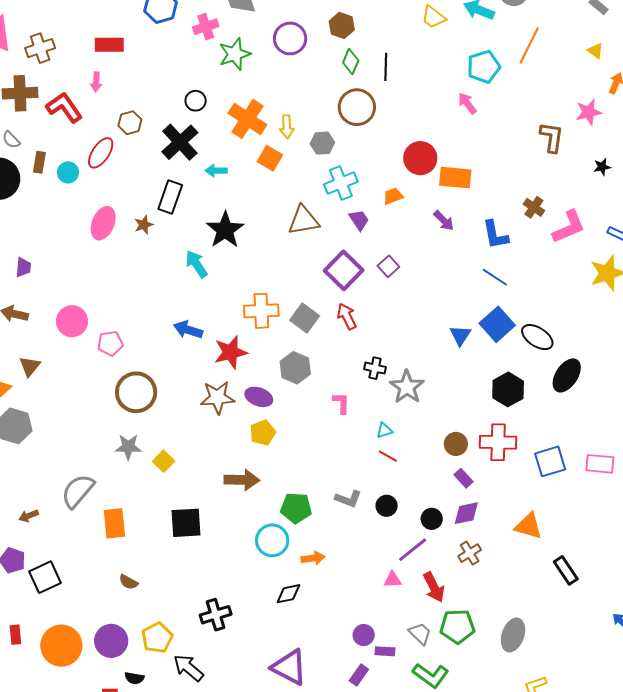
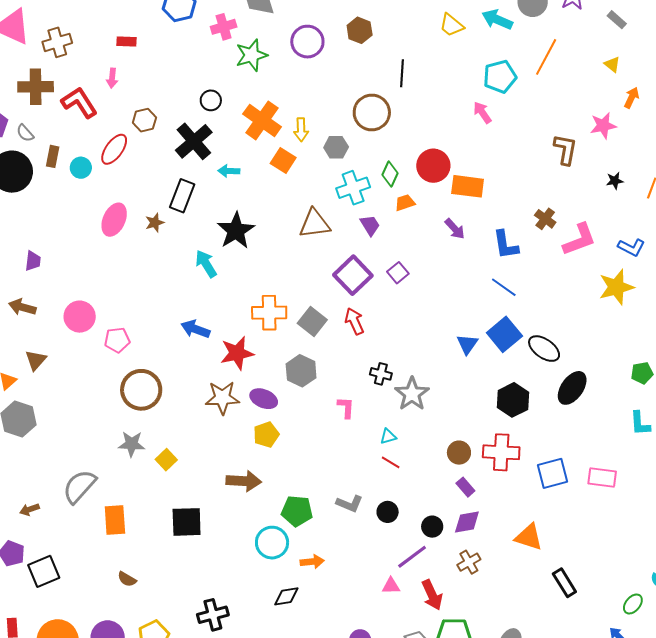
red rectangle: (109, 45) -> (127, 42), size x0.7
green diamond: (351, 62) -> (390, 174), moved

